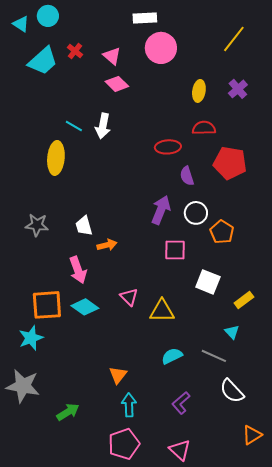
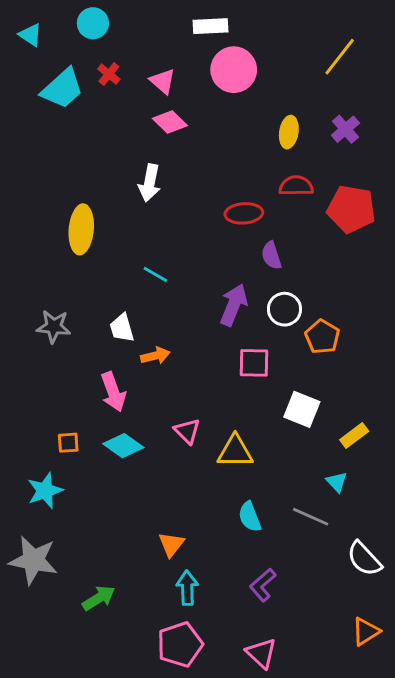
cyan circle: (48, 16) -> (93, 23), moved
cyan line: (74, 126) -> (155, 274), moved
red pentagon: (230, 163) -> (351, 209), moved
orange square: (47, 305) -> (68, 443), size x0.5
cyan semicircle: (172, 356) -> (250, 517), turned -85
white semicircle: (232, 391) -> (364, 559), moved

